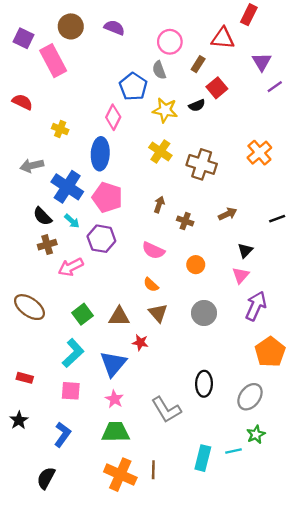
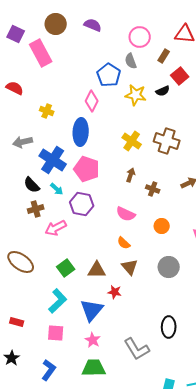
yellow cross: (160, 151) -> (132, 141), moved

